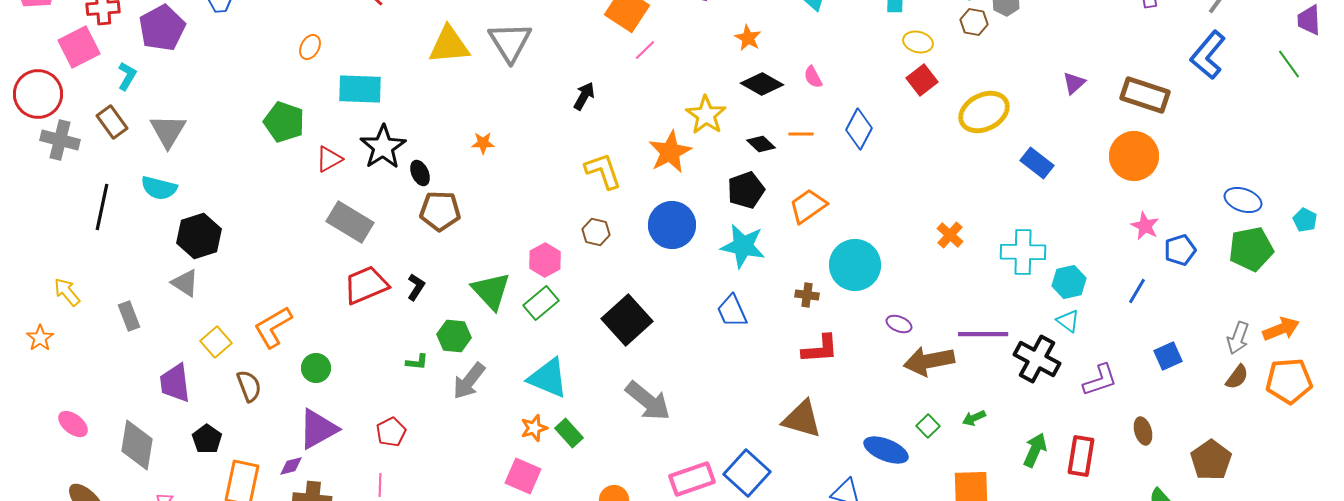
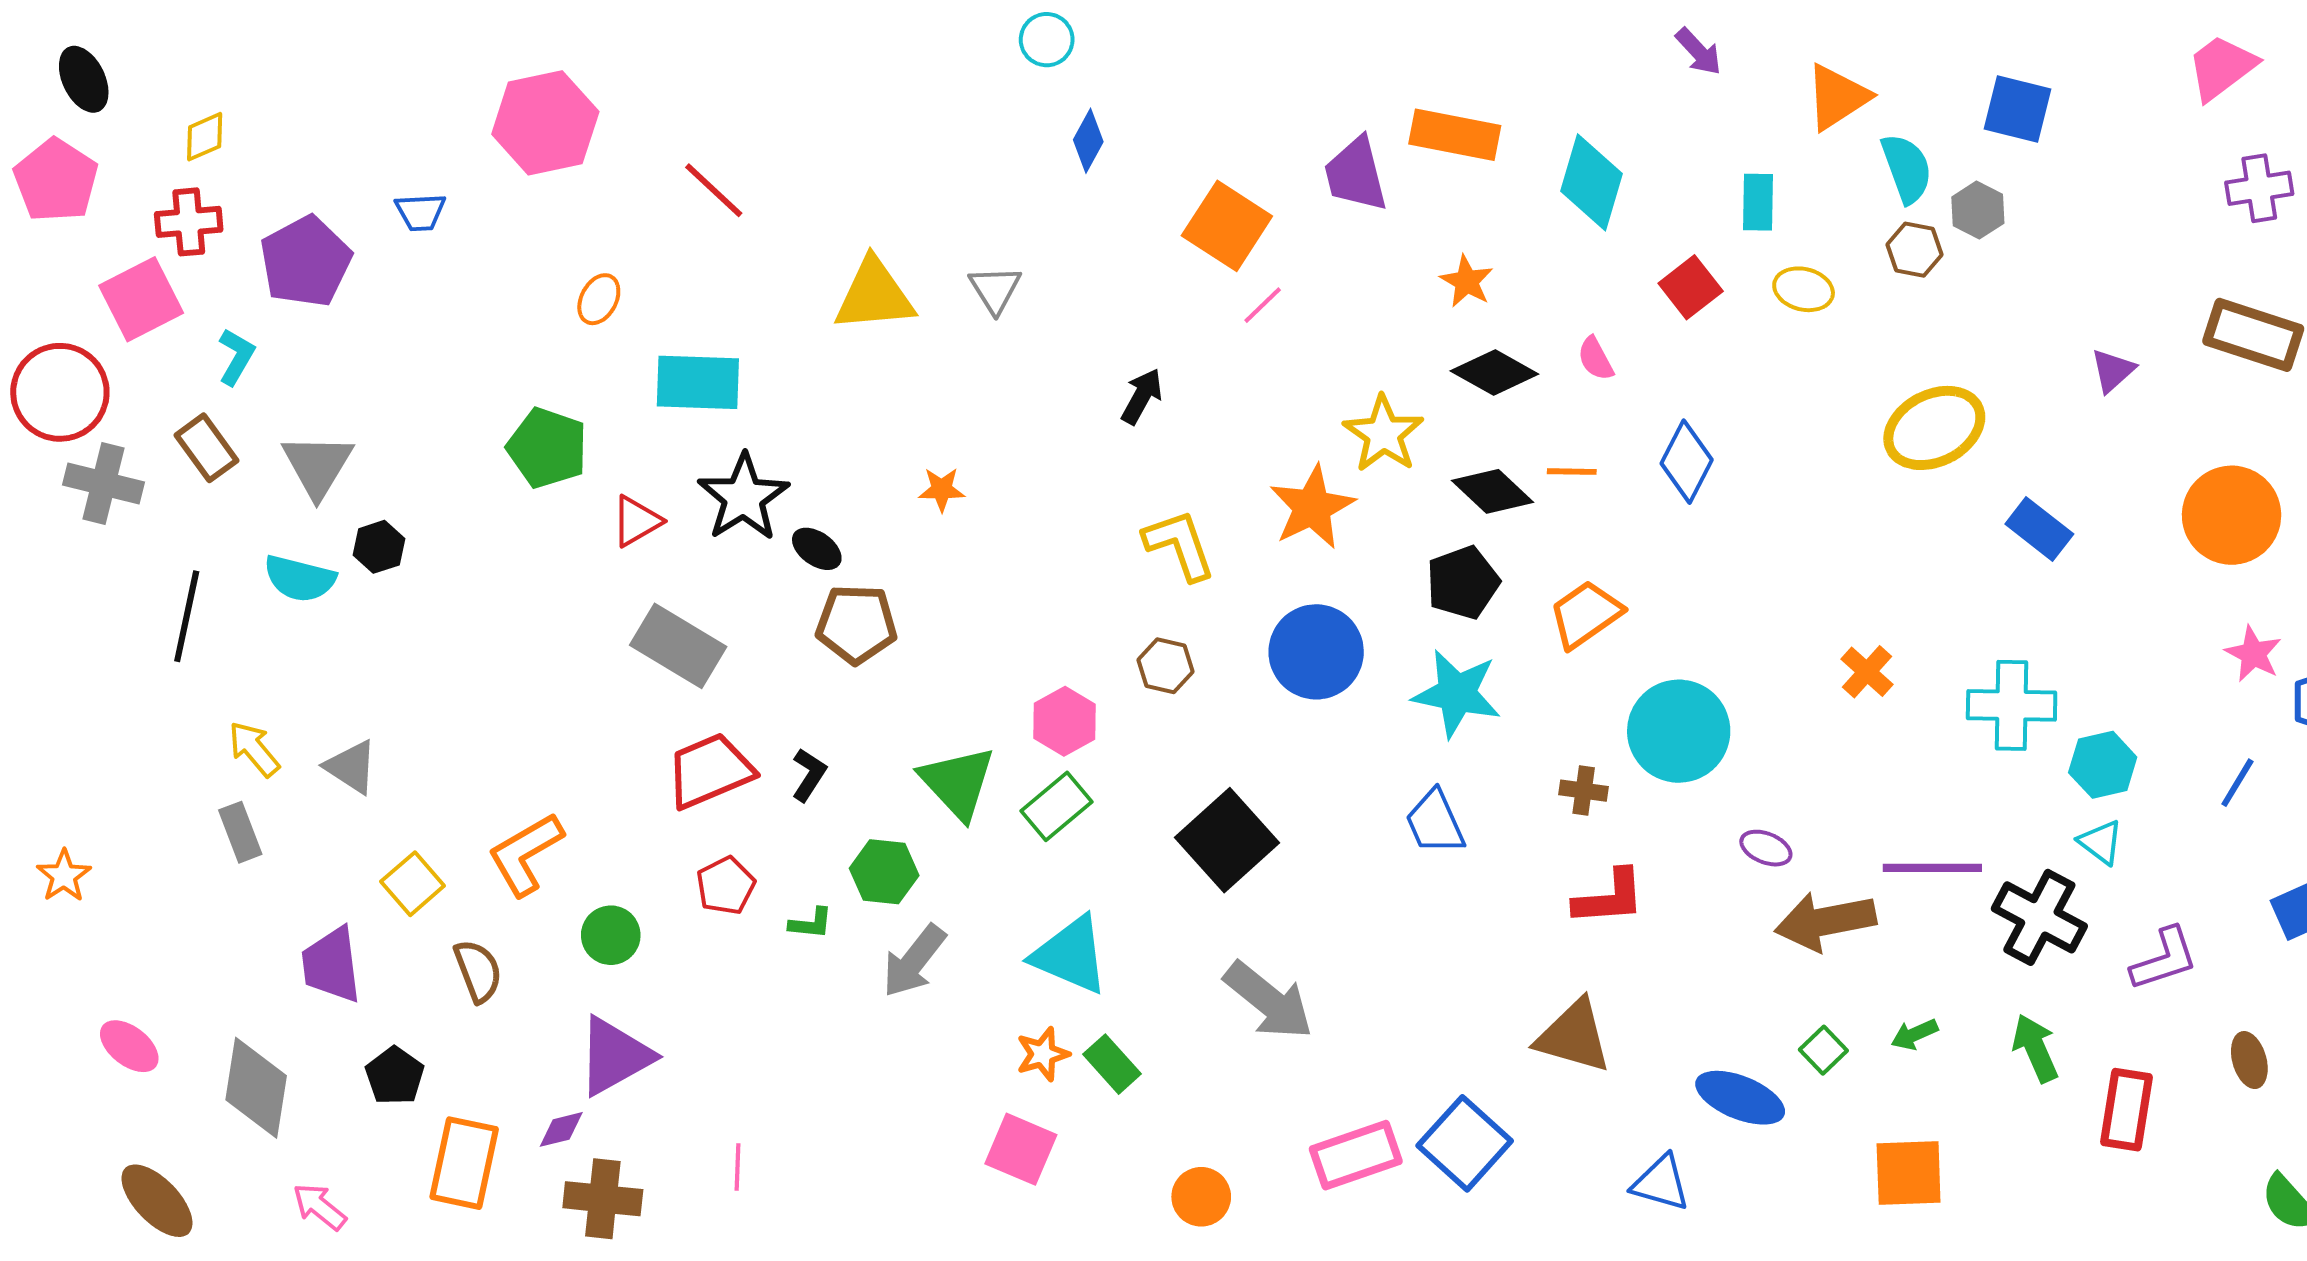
gray triangle: (510, 42) -> (995, 289), size x0.6
red square: (922, 80) -> (1691, 287), moved
brown rectangle: (1145, 95) -> (2253, 335), moved
black diamond: (761, 144) -> (1492, 491), size x1.4
black ellipse: (420, 173) -> (817, 549), turned -30
black hexagon: (199, 236) -> (379, 547), moved, size x0.6
yellow arrow: (67, 292) -> (254, 749), moved
red pentagon: (391, 432) -> (726, 886), moved
green arrow: (1035, 450) -> (2035, 1048), moved, turned -48

